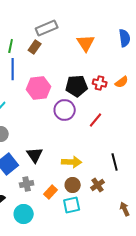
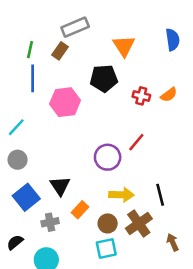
black pentagon: (77, 86) -> (104, 78), moved
purple circle: (65, 110) -> (108, 157), moved
yellow arrow: (72, 162) -> (121, 195), moved
brown cross: (98, 185) -> (139, 223), size x1.5
orange rectangle: (51, 192) -> (80, 210), moved
brown arrow: (125, 209) -> (173, 242), moved

